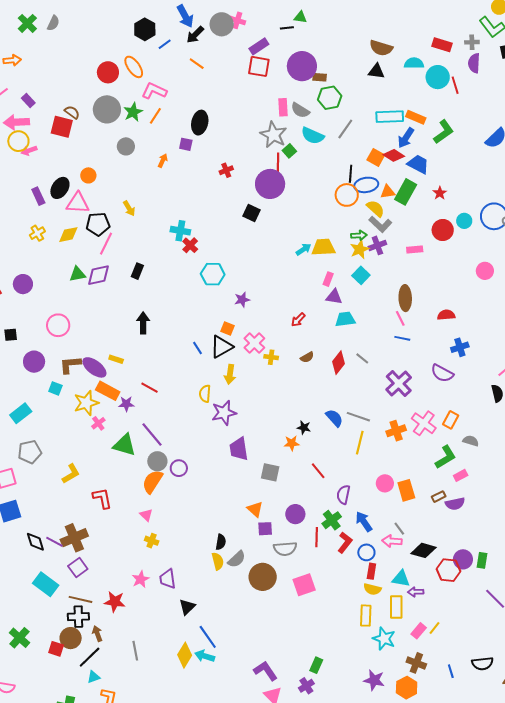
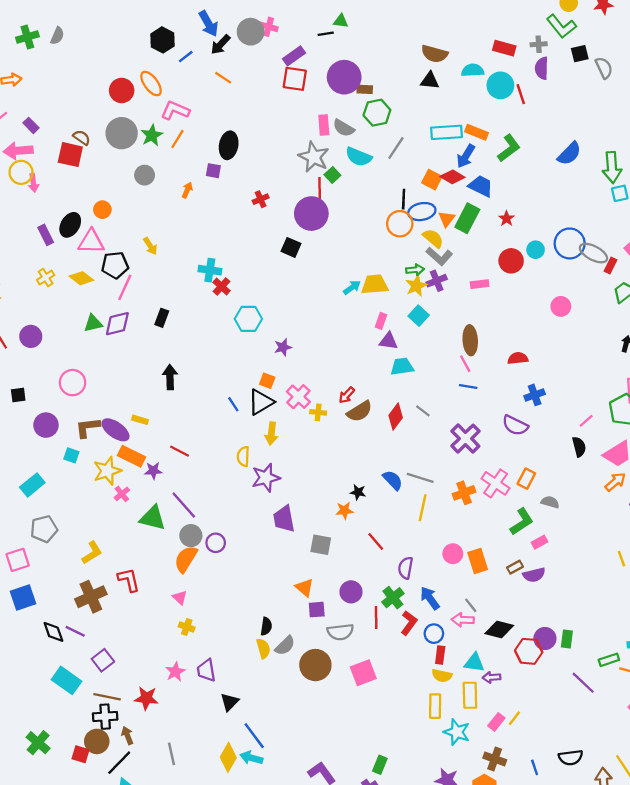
green cross: (27, 23) -> (27, 37), turned 30
pink arrow: (29, 151) -> (33, 183), turned -77
orange triangle: (388, 192) -> (447, 219), turned -42
yellow diamond: (68, 235) -> (81, 278), turned 50
red arrow: (298, 320) -> (347, 395), moved
brown semicircle: (307, 357) -> (360, 411), size x1.6
brown cross: (74, 538) -> (91, 597), moved

